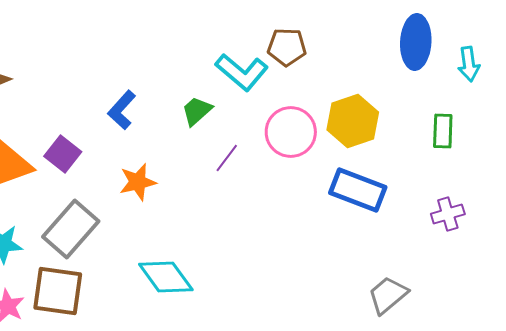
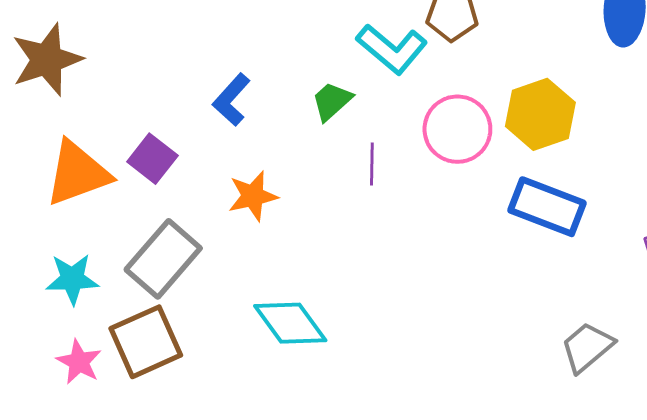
purple line: (227, 158) -> (372, 164), turned -36
brown square: (58, 291) -> (146, 342), turned -32

